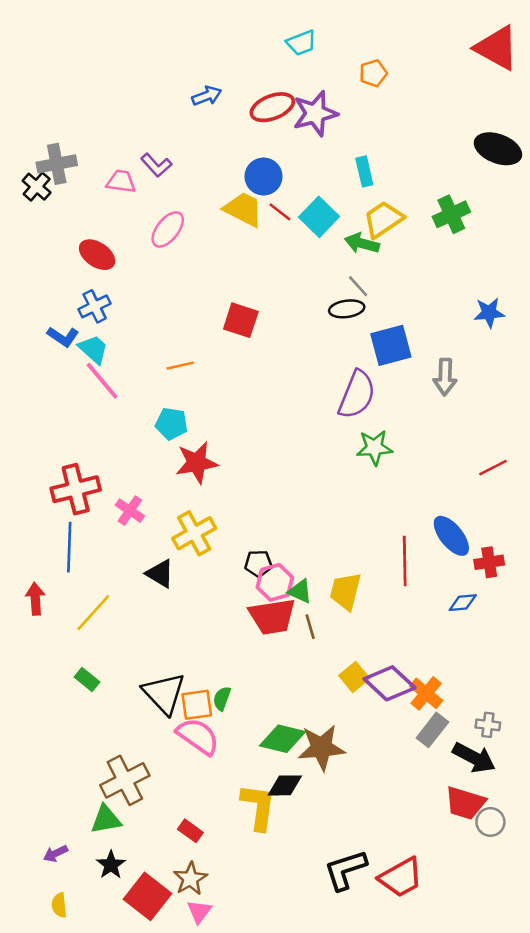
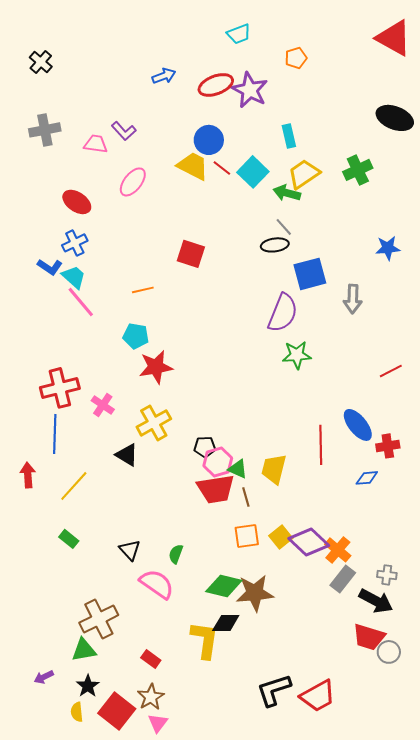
purple star: (315, 113) -> (250, 90), turned -30
black cross: (37, 187) -> (41, 62), moved
black triangle: (164, 693) -> (130, 550), size x0.6
orange square: (197, 705) -> (247, 536), moved
yellow semicircle: (59, 905) -> (77, 712), moved

